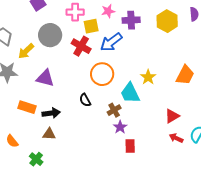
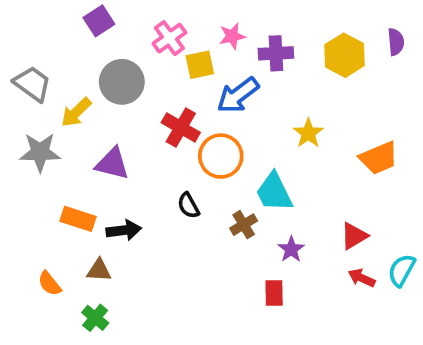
pink cross: (75, 12) -> (169, 38), turned -36
red cross: (81, 46) -> (181, 128), moved
orange trapezoid: (185, 75) -> (379, 158), turned 40
yellow star: (148, 77) -> (308, 133), moved
purple star: (120, 127) -> (291, 249), moved
brown triangle: (49, 134) -> (99, 270), moved

